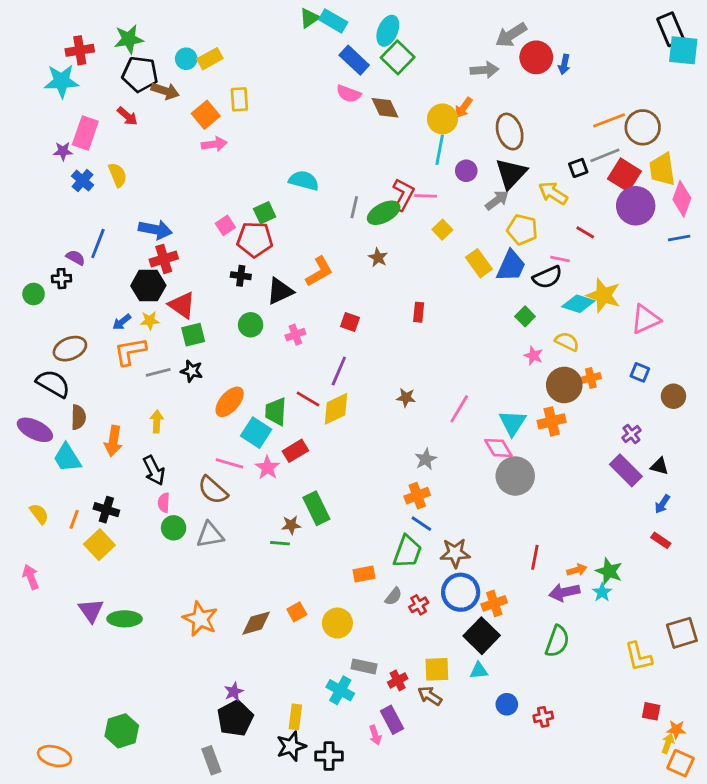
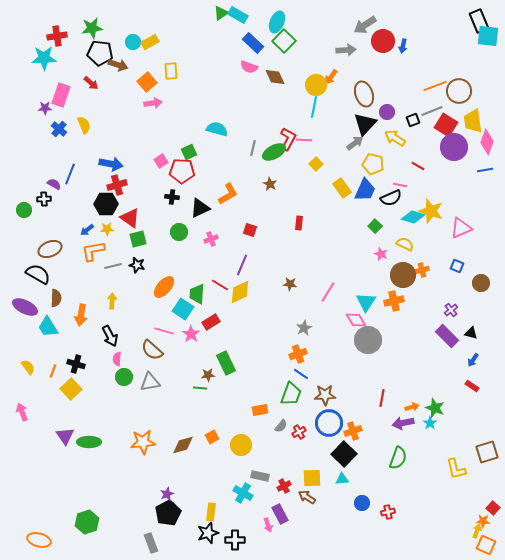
purple circle: (466, 171) -> (387, 112), moved
orange star: (200, 619) -> (143, 442), turned -30
red square: (651, 711) -> (493, 508), moved, turned 32

